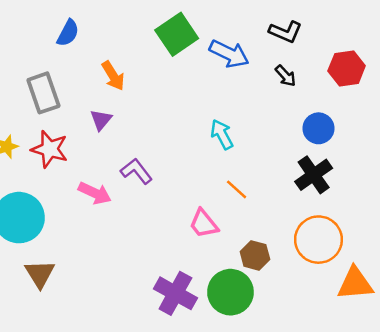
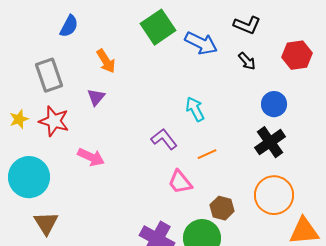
purple L-shape: (136, 171) -> (164, 139), moved
orange line: (237, 189) -> (207, 154), turned -66

